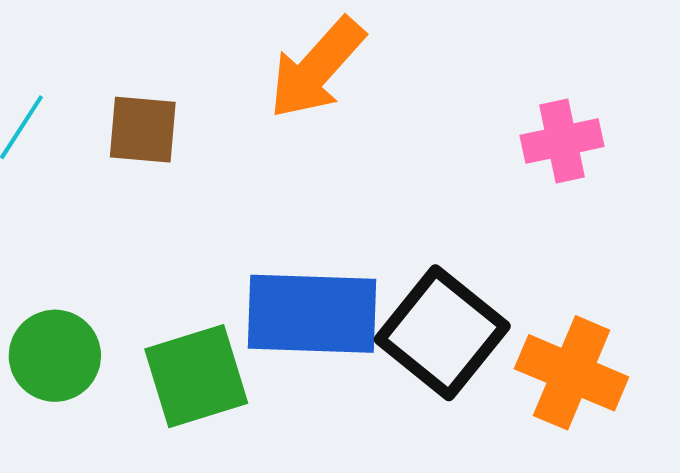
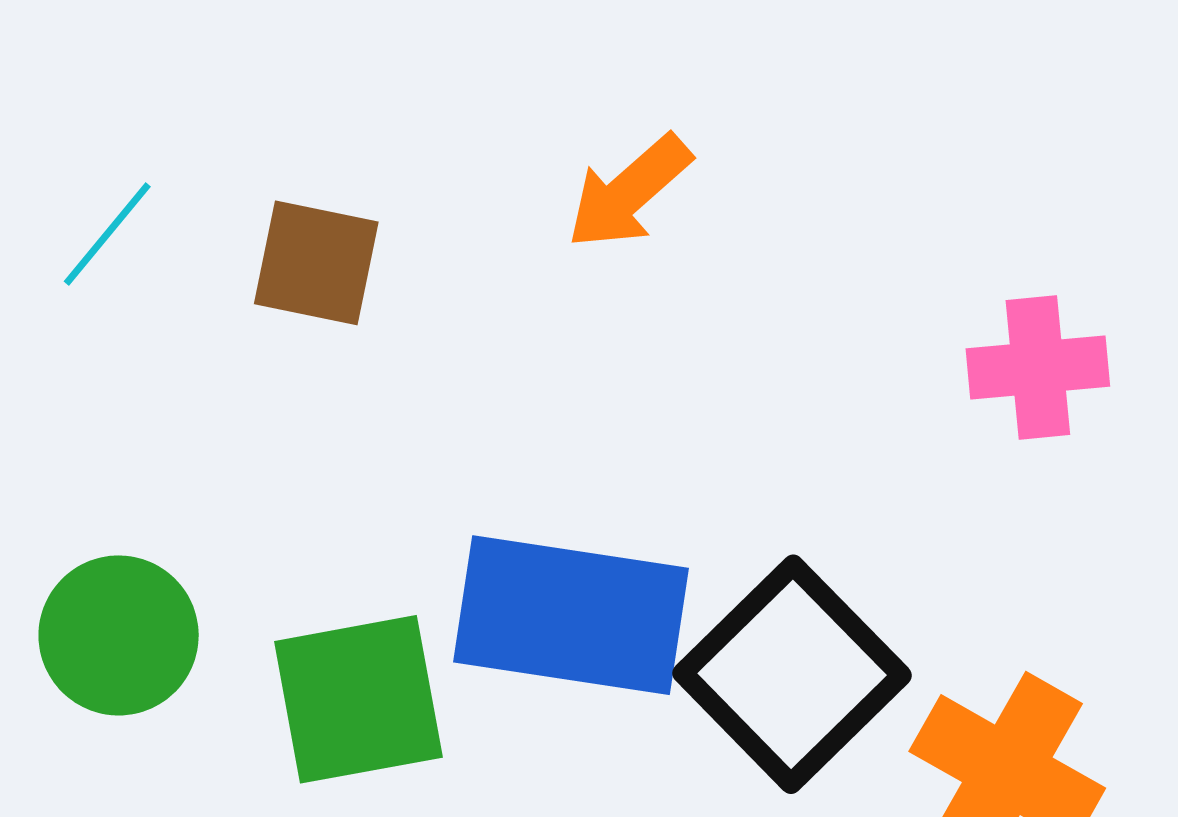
orange arrow: (317, 68) -> (629, 192), size x0.7

